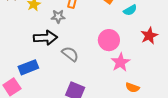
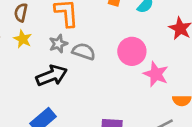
gray semicircle: (70, 54) -> (84, 51), moved

